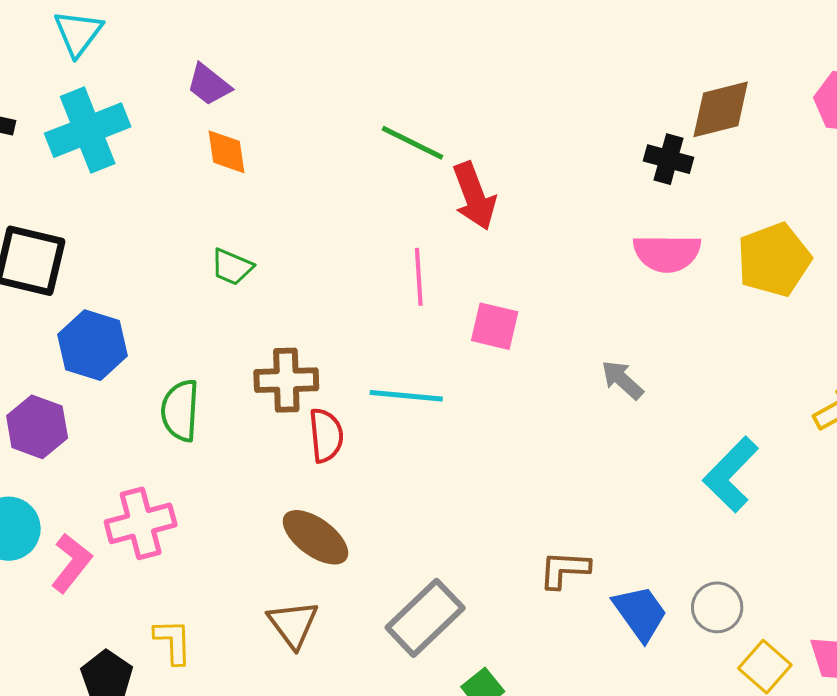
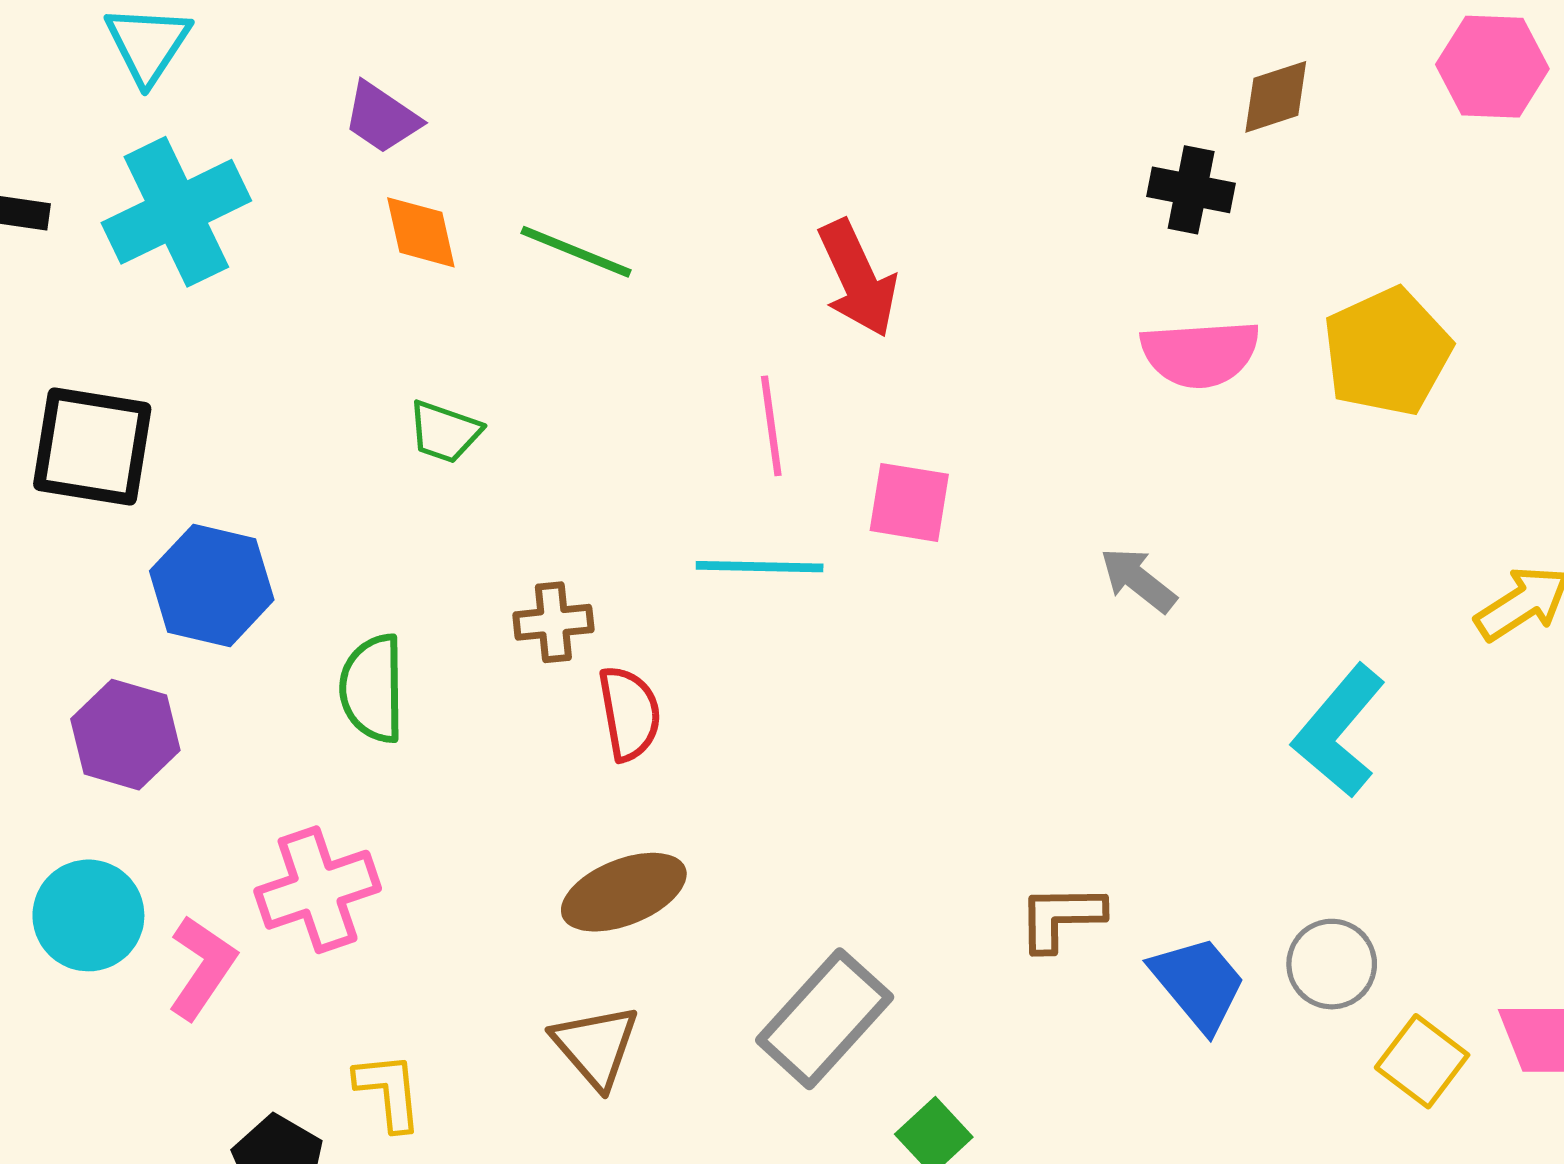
brown diamond: (721, 109) -> (1276, 97), size x0.7
green line: (413, 143) -> (576, 252), moved
brown cross: (286, 380) -> (553, 622), size x0.7
cyan line: (406, 396) -> (760, 567), moved
brown ellipse: (315, 537) -> (624, 892), turned -54

